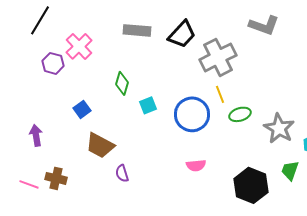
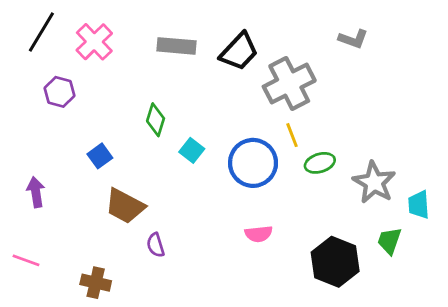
gray L-shape: (264, 25) -> (353, 39), size x0.7
pink cross: (79, 46) -> (94, 42), moved
cyan square: (148, 105) -> (192, 150), turned -30
brown cross: (56, 178) -> (96, 283), moved

